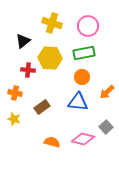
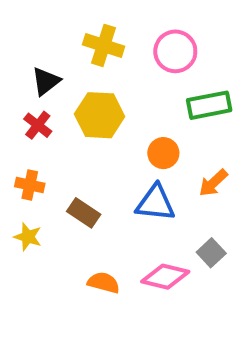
green rectangle: (84, 53) -> (209, 105), moved
red cross: (28, 70) -> (38, 125), moved, turned 32
brown rectangle: (42, 107) -> (84, 213), turned 70

